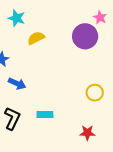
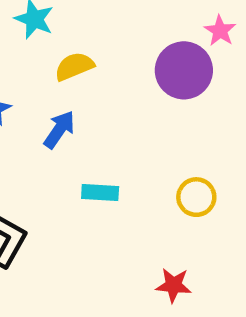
blue arrow: (17, 84) -> (59, 130), moved, turned -84
cyan rectangle: (45, 115) -> (100, 193), moved

